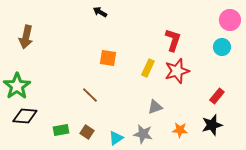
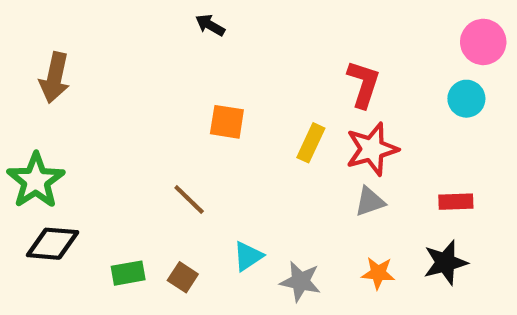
red rectangle: (217, 96) -> (456, 202), turned 49
gray triangle: (155, 107) -> (370, 202), moved
cyan triangle: (116, 138) -> (248, 256), moved

